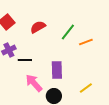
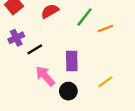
black line: (25, 60) -> (35, 49), turned -32

